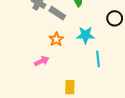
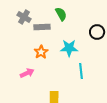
gray rectangle: (57, 13) -> (42, 27), turned -35

